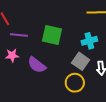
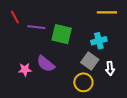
purple line: (19, 35) -> (36, 27), moved
pink star: (12, 55) -> (25, 70), moved

